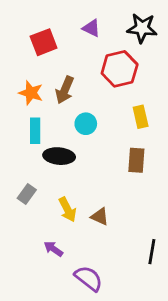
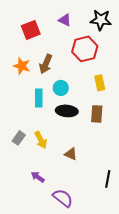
cyan rectangle: (35, 131) -> (39, 98), moved
black ellipse: (59, 156) -> (67, 111), moved
yellow arrow: (67, 209) -> (41, 140), moved

